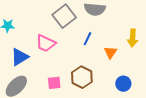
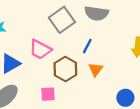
orange triangle: (110, 52) -> (96, 69), moved
brown hexagon: (82, 77) -> (65, 69), moved

